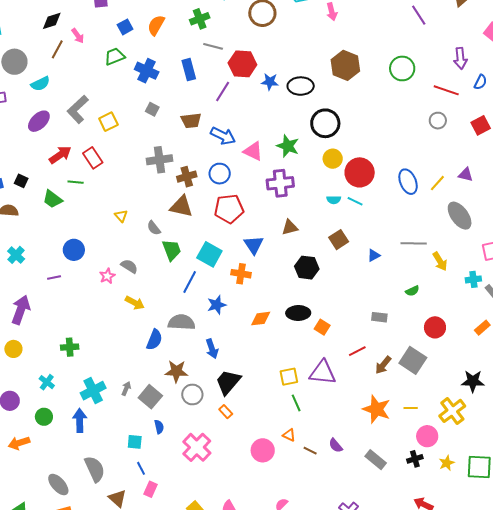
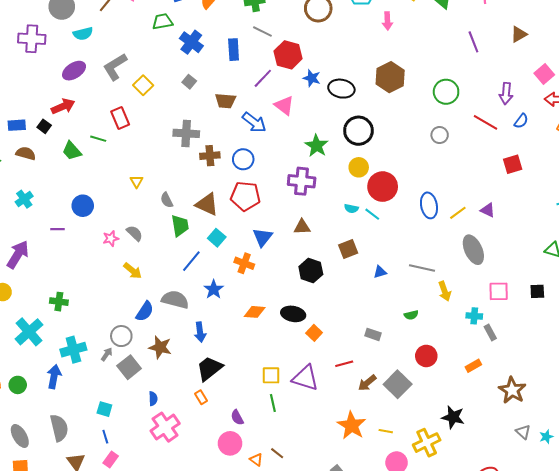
gray circle: (438, 121) -> (440, 135), moved
yellow square: (108, 122) -> (143, 85), turned -30
pink triangle: (253, 151) -> (284, 105), moved
red arrow: (60, 155) -> (63, 106), moved
brown triangle: (181, 206) -> (207, 204), moved
cyan square: (209, 254) -> (217, 238), size x0.7
blue star: (217, 305) -> (214, 289), turned -30
cyan cross: (47, 382) -> (29, 332), size x1.8
gray circle: (192, 394) -> (121, 336), moved
green circle: (44, 417) -> (18, 385), moved
blue semicircle: (159, 427) -> (153, 399), moved
orange triangle: (289, 435) -> (256, 460), moved
purple semicircle: (336, 445) -> (237, 417), moved

